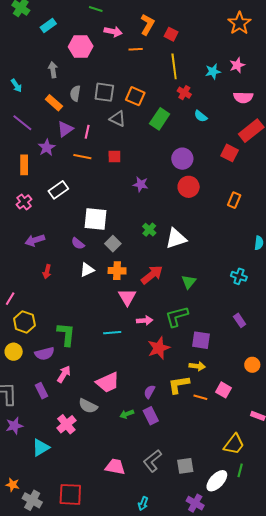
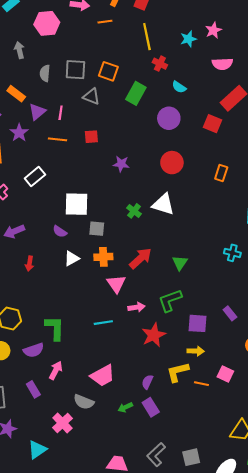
orange rectangle: (54, 103) -> (16, 94), moved
purple circle: (182, 159) -> (169, 118), moved
white triangle: (176, 238) -> (163, 204), moved, turned 40
gray square: (113, 244) -> (97, 229), turned -35
purple rectangle: (240, 320) -> (230, 313), moved

